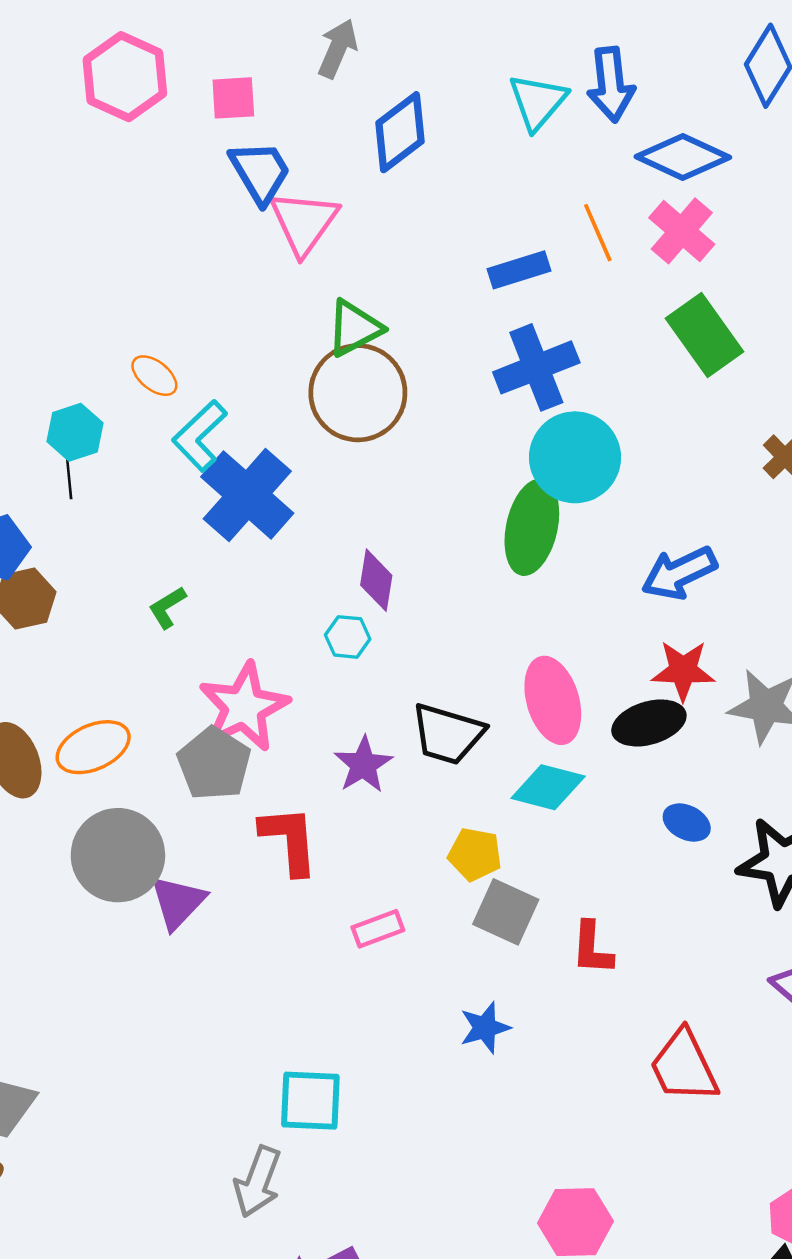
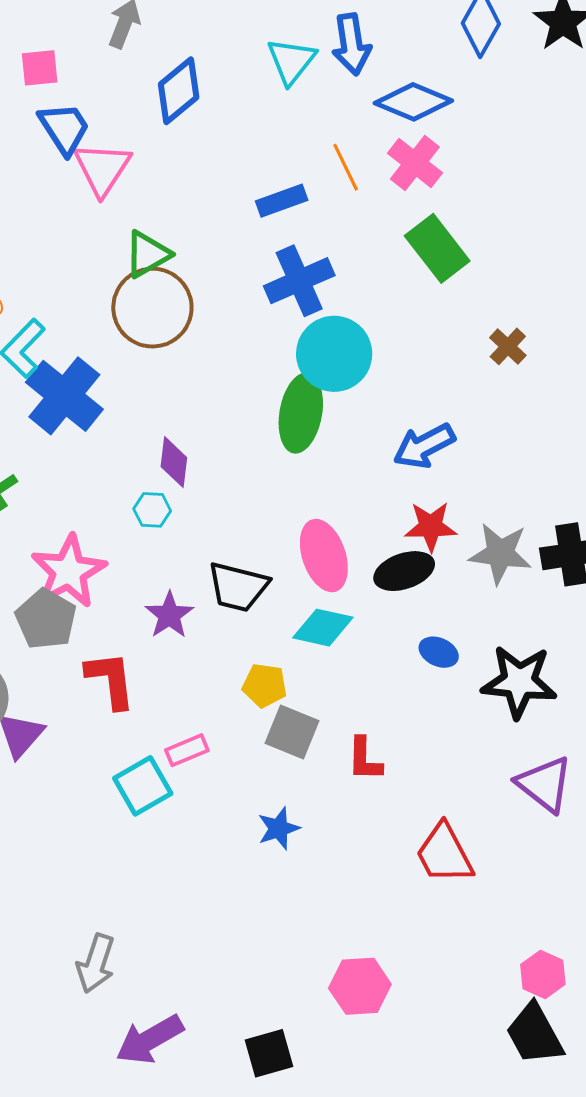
cyan square: (310, 1101) -> (143, 786), moved, turned -30

